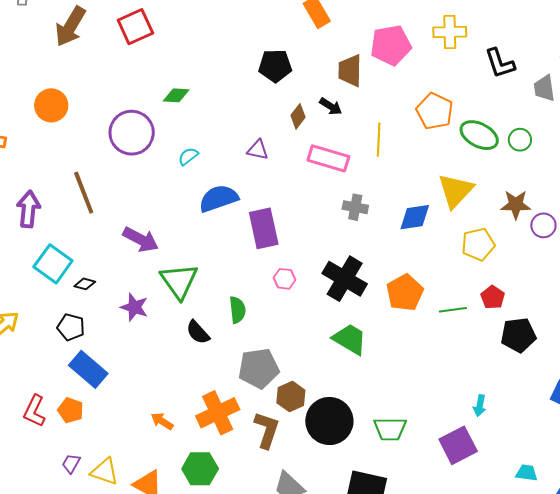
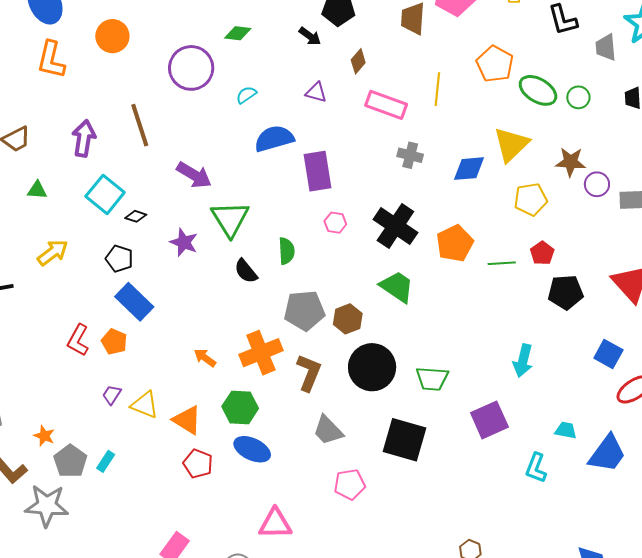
black arrow: (331, 106) -> (310, 36), moved
brown hexagon: (291, 396) -> (348, 319), moved
cyan arrow: (480, 406) -> (523, 361), size x1.5
purple square: (458, 445) -> (489, 420), moved

